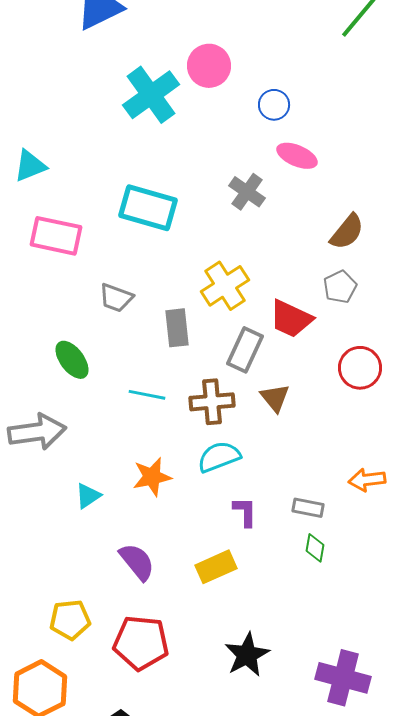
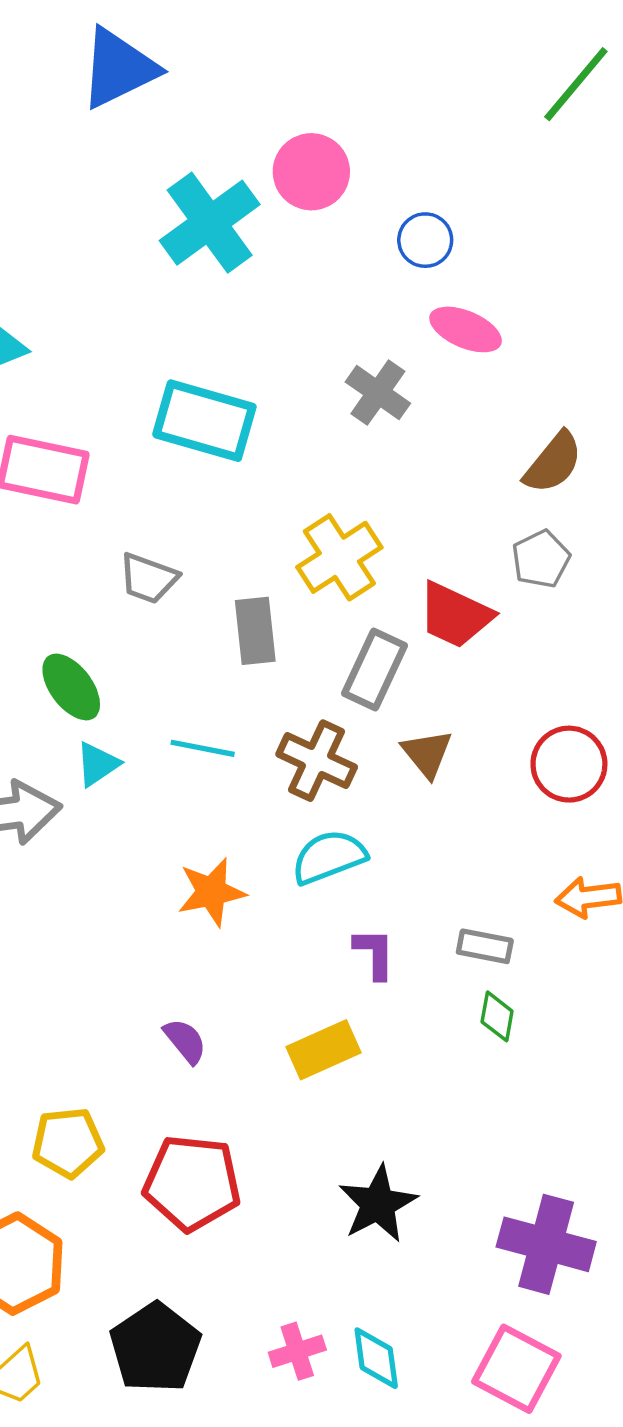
red circle: (360, 368) -> (569, 764), moved
brown cross: (212, 402) -> (317, 761), turned 30
cyan triangle: (88, 496) -> (98, 764), moved
purple semicircle: (137, 562) -> (185, 1041), size x0.7

